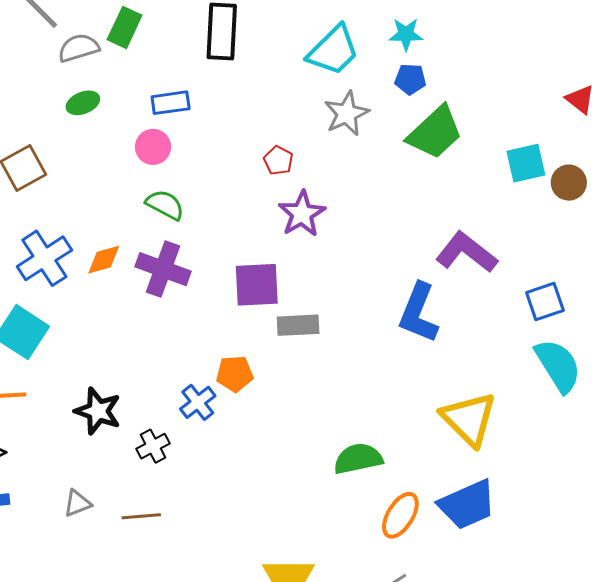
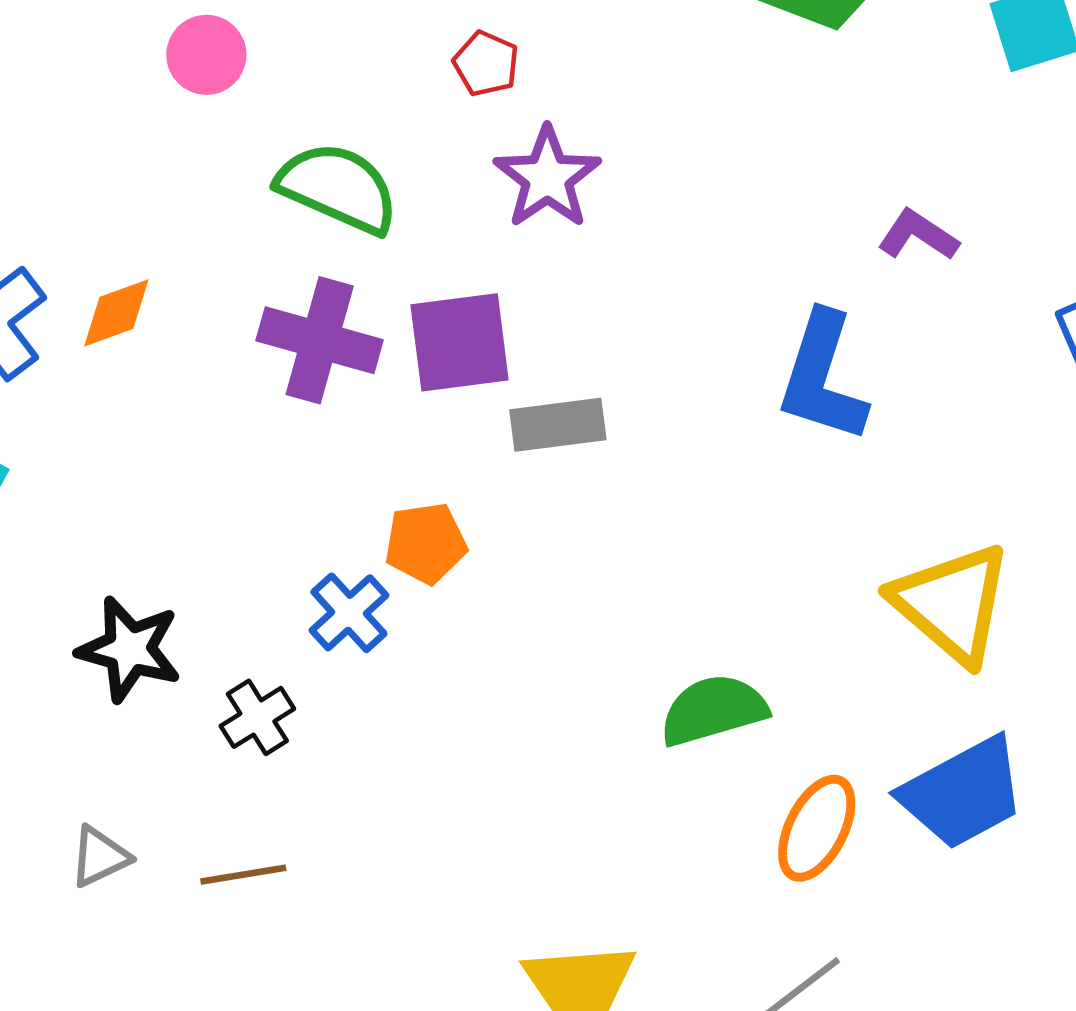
green semicircle: (165, 205) -> (338, 188), moved, size x1.4
purple L-shape: (466, 252) -> (918, 235), size x0.6
purple cross: (163, 269) -> (320, 340), moved

